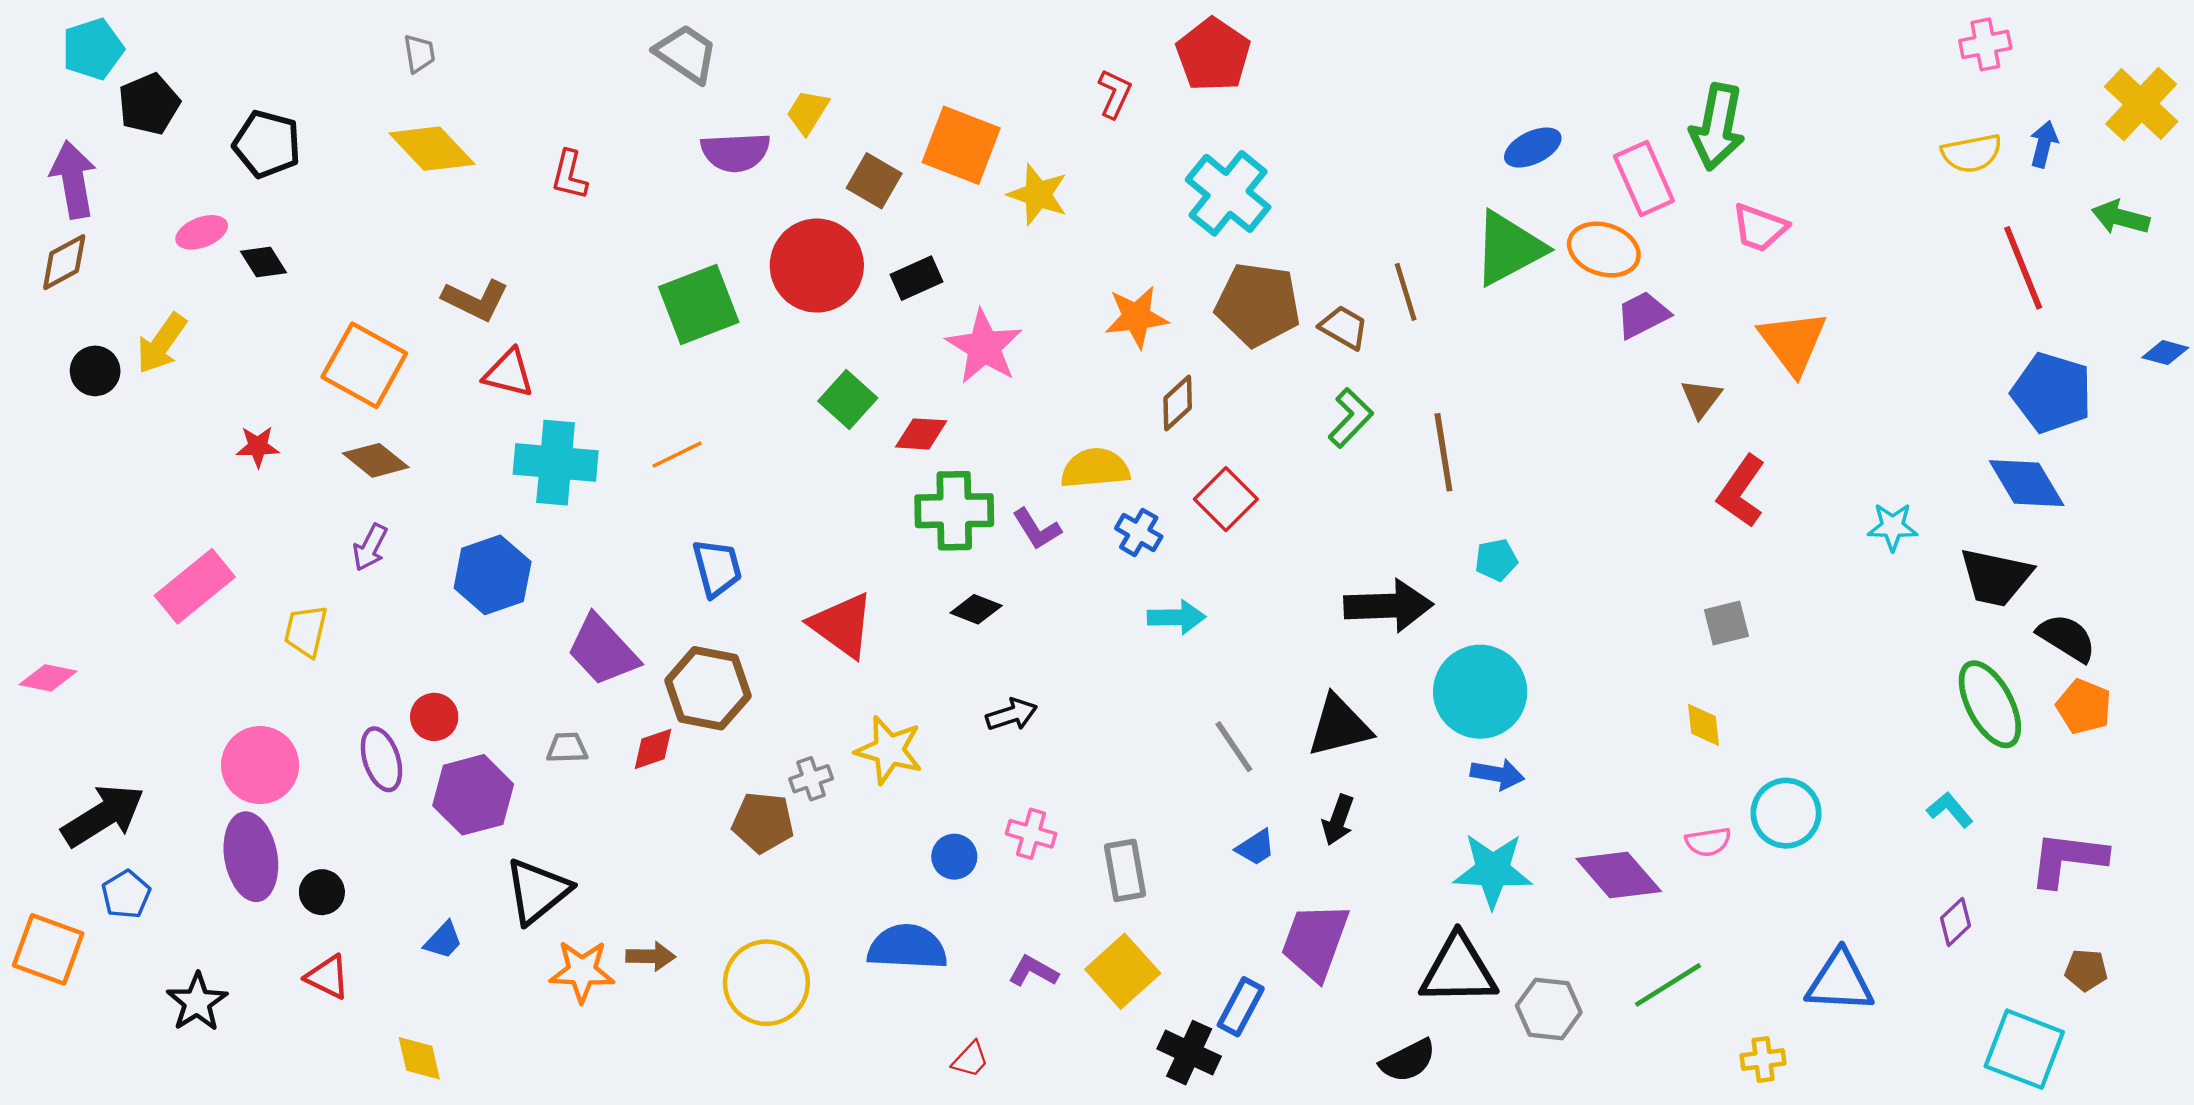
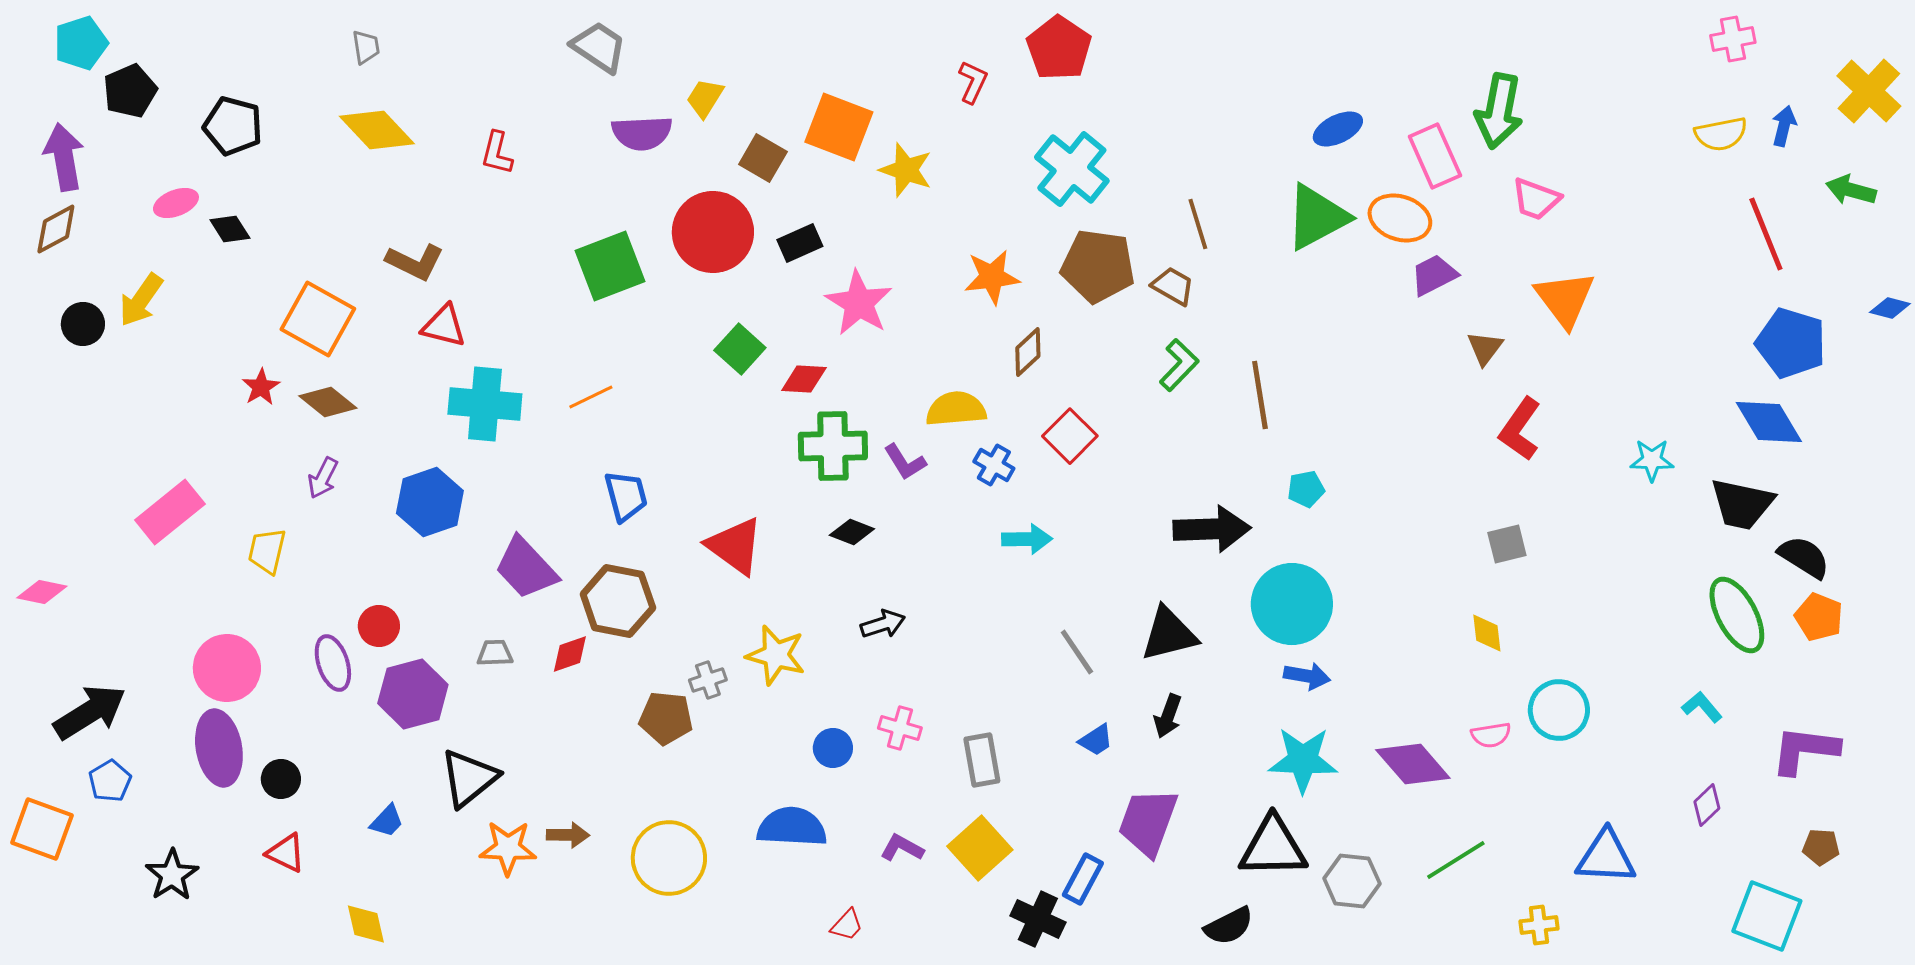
brown line: (1406, 292) -> (1198, 224), moved
red star: (258, 447) -> (261, 387), moved, turned -30

